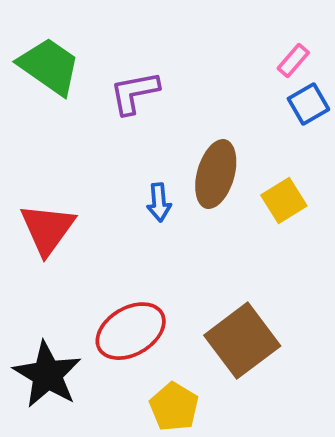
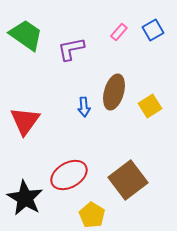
pink rectangle: (293, 60) -> (119, 32), moved
blue square: (308, 104) -> (153, 30), moved

